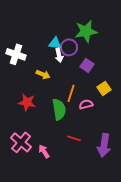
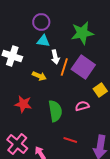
cyan triangle: (55, 43) -> (43, 41), moved
purple circle: (69, 47) -> (41, 22), moved
purple square: (87, 65) -> (83, 67), size x1.6
orange line: (71, 93) -> (64, 67), moved

